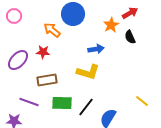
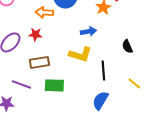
orange arrow: (52, 30) -> (44, 12), turned -36
black semicircle: (130, 37) -> (127, 46), moved
black line: (86, 107) -> (103, 70), moved, turned -42

